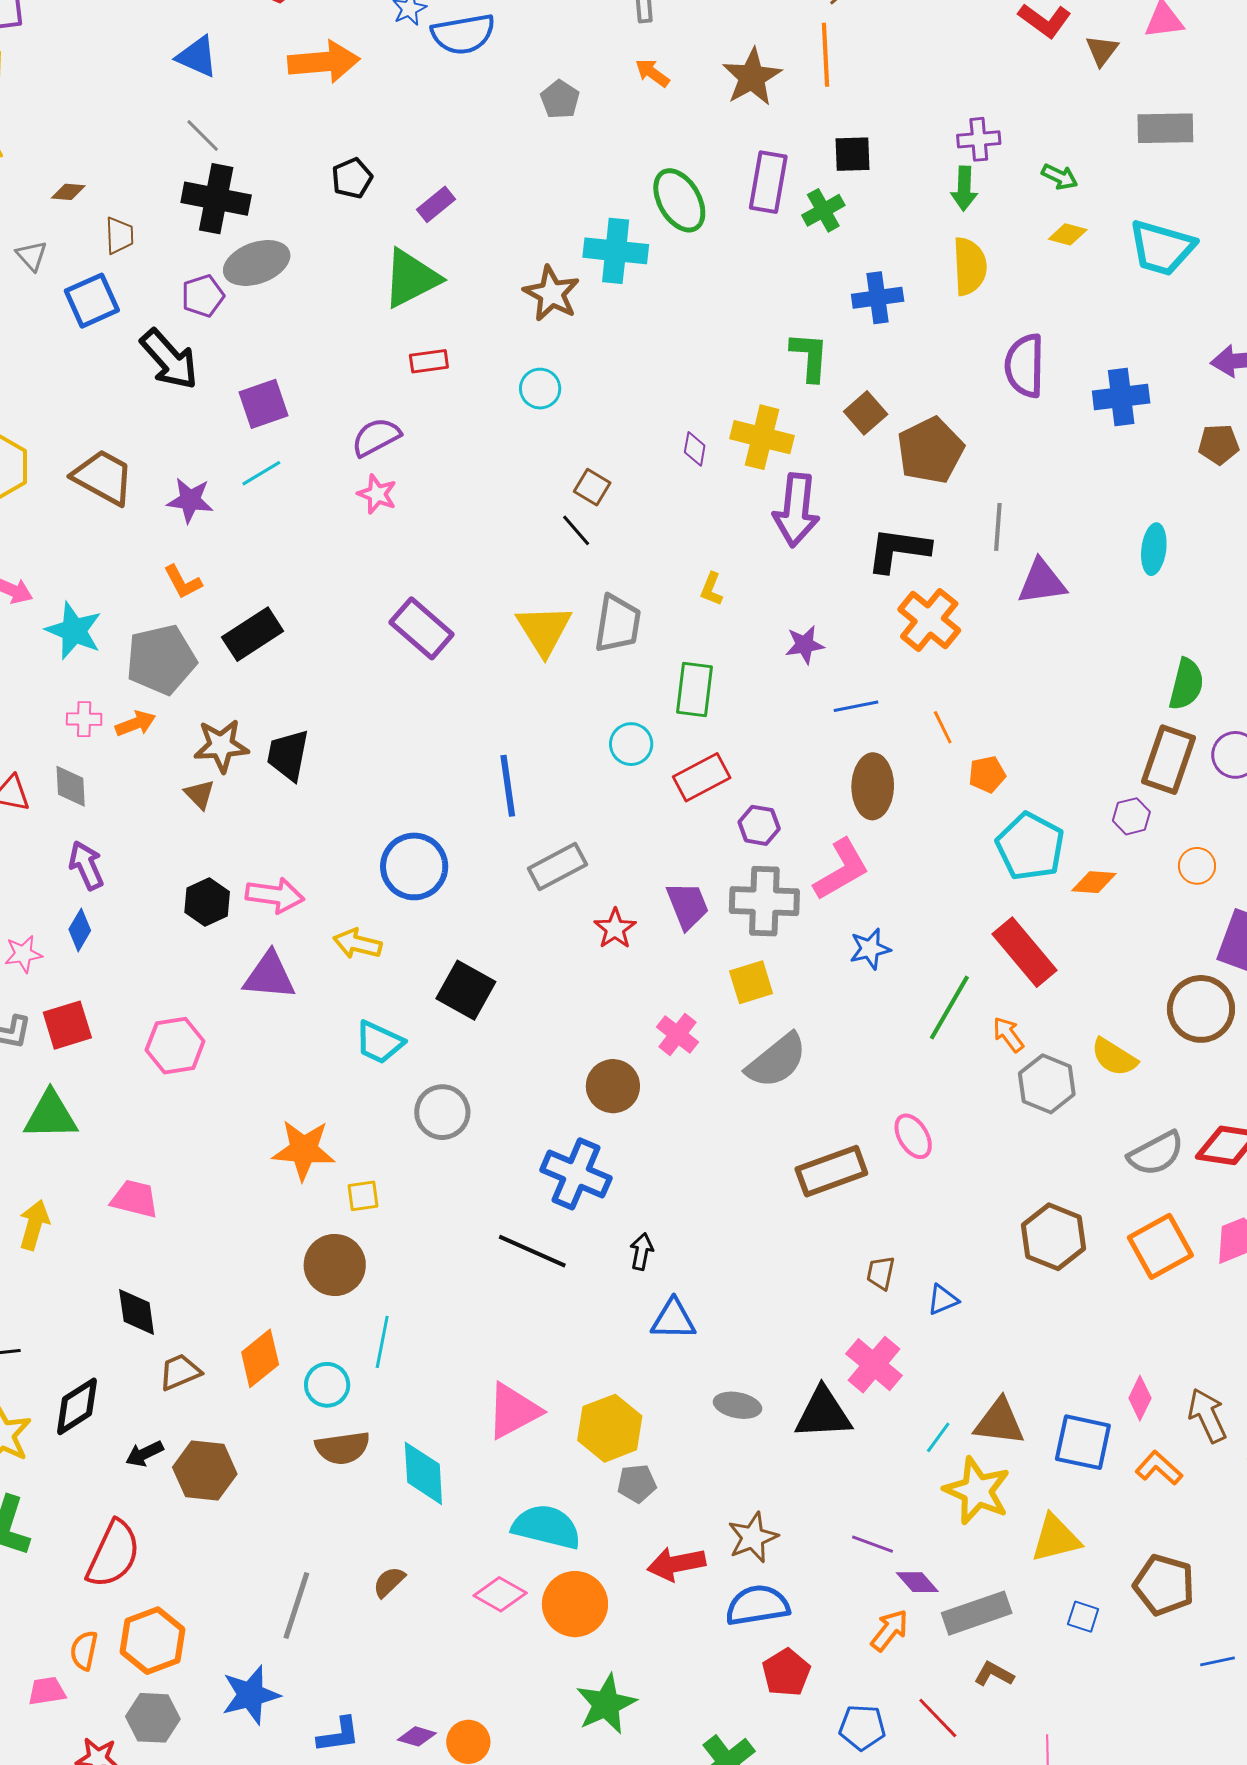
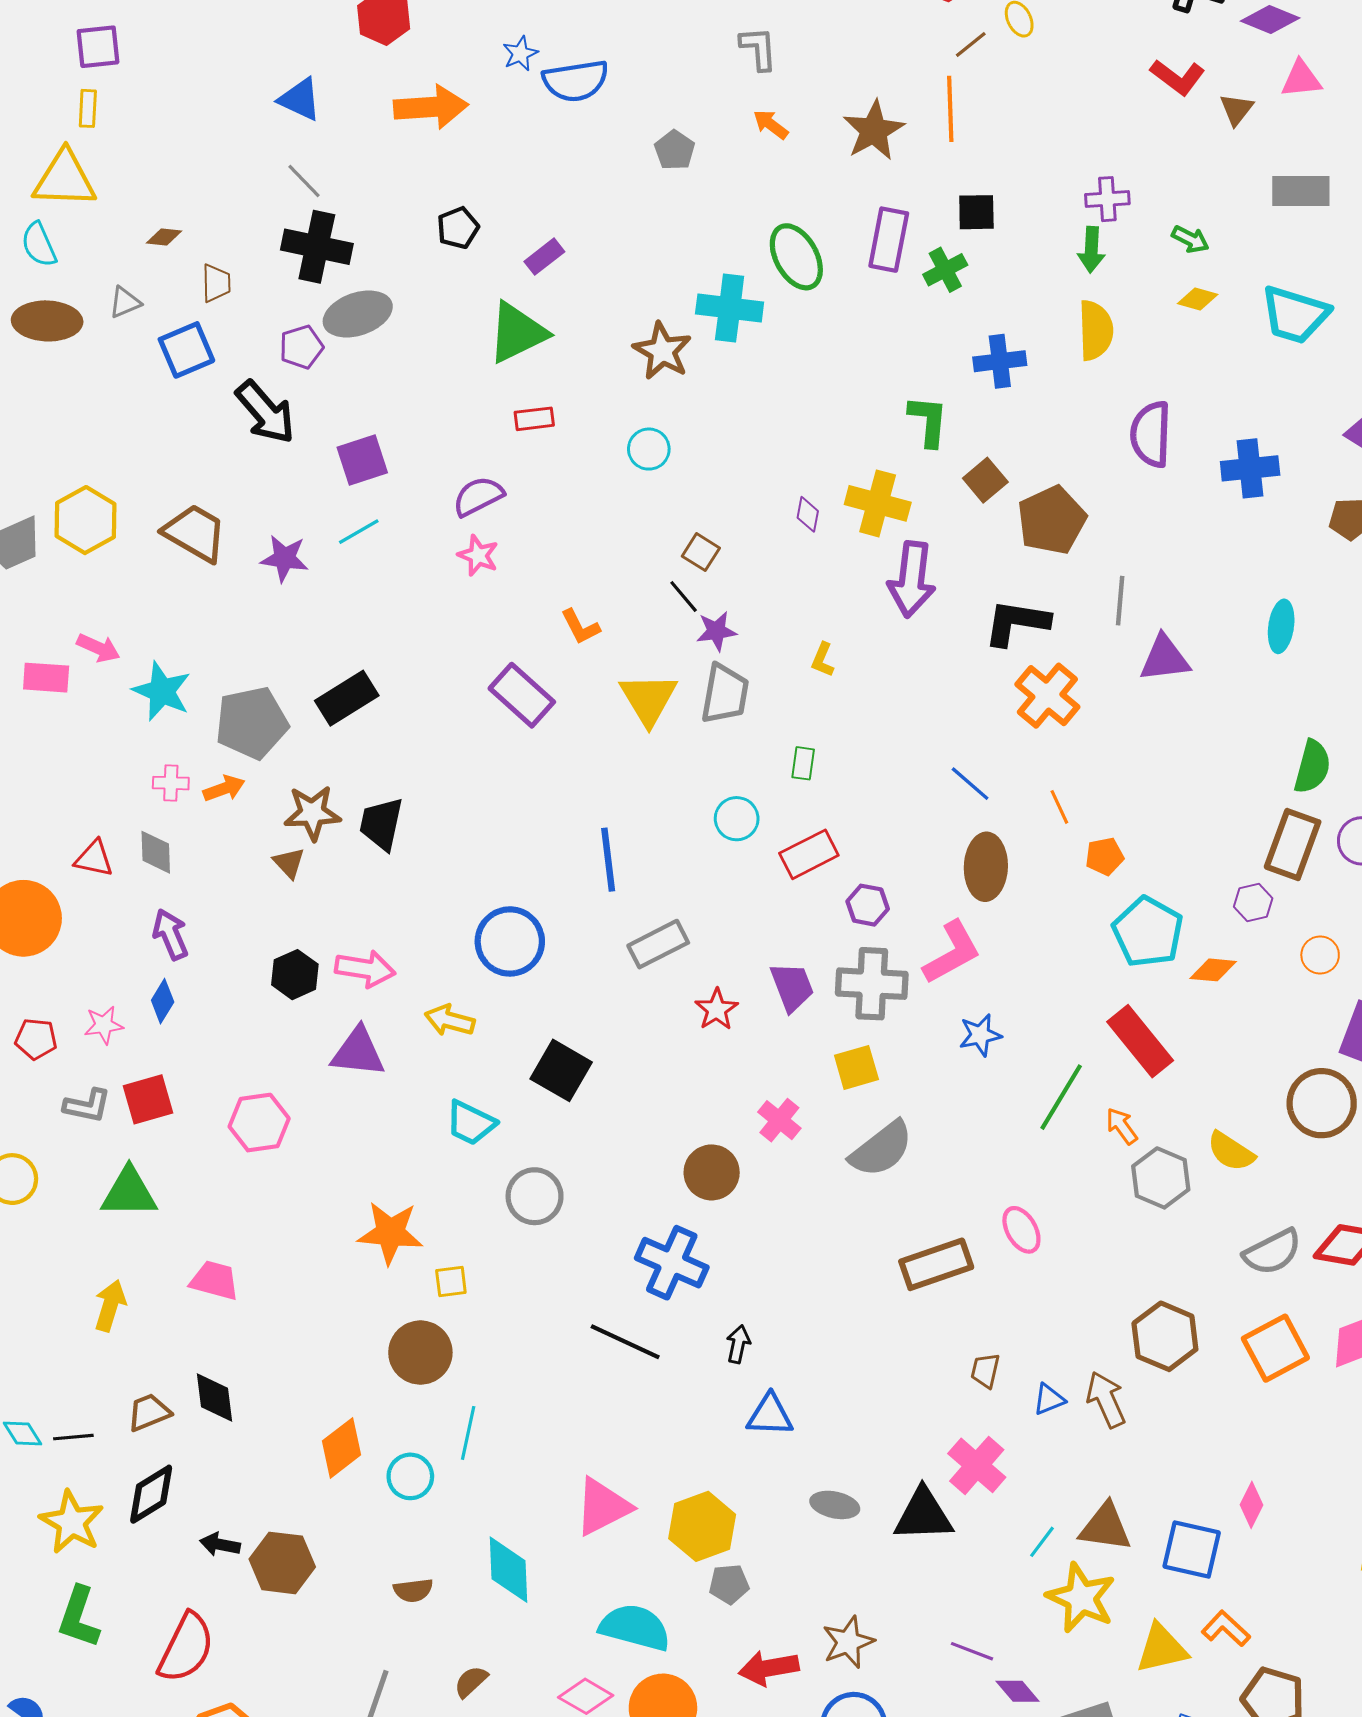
gray triangle: (32, 256) -> (125, 302), turned 48
orange L-shape: (183, 582) -> (580, 627), moved
purple star: (805, 645) -> (716, 631), moved
green rectangle: (694, 689) -> (803, 763), size x0.6
blue line: (856, 706) -> (970, 784), turned 51
brown trapezoid: (180, 1372) -> (149, 1412), moved
brown arrow: (1207, 1415) -> (1106, 1400), moved
brown semicircle: (343, 1448) -> (413, 1590), moved, size x0.7
black arrow: (144, 1454) -> (220, 1544), turned 36
orange L-shape: (1159, 1468) -> (1226, 1629), moved

